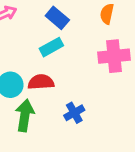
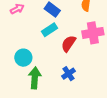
red semicircle: (41, 82) -> (69, 44), moved, turned -48

